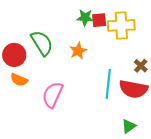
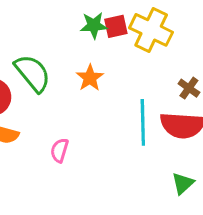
yellow cross: (121, 25) -> (151, 30), turned 36
pink semicircle: (53, 95) -> (60, 150), size x0.6

